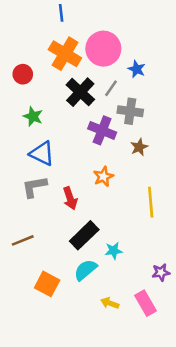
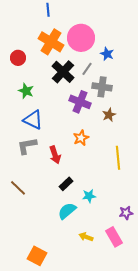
black rectangle: (84, 235) -> (66, 184), size x0.6
brown line: (23, 240) -> (18, 188), turned 66
orange square: (47, 284) -> (37, 256), moved

